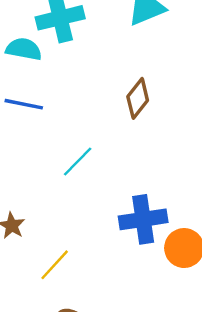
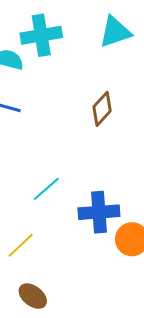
cyan line: (78, 162) -> (46, 189), moved

